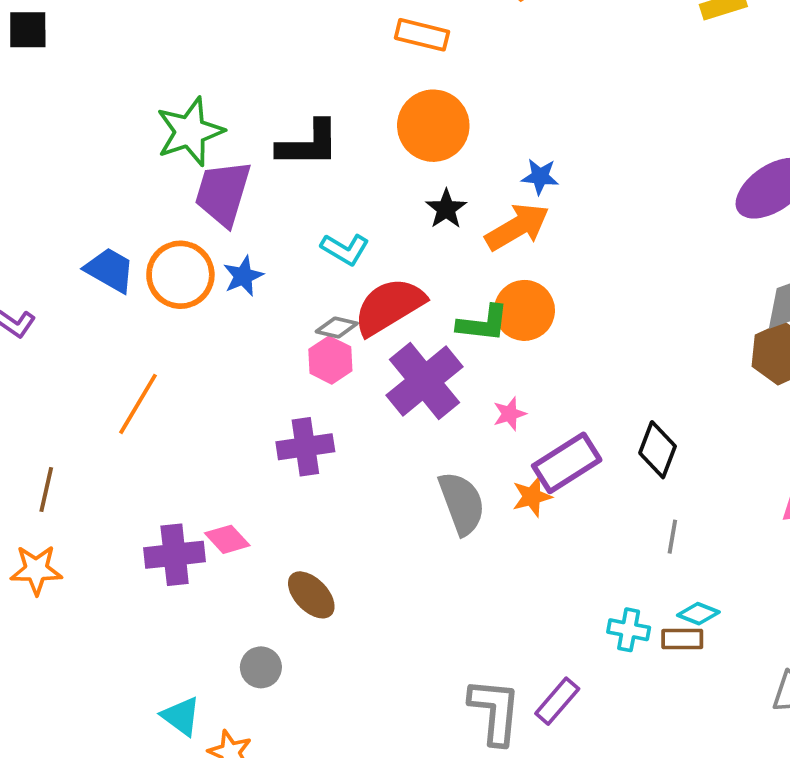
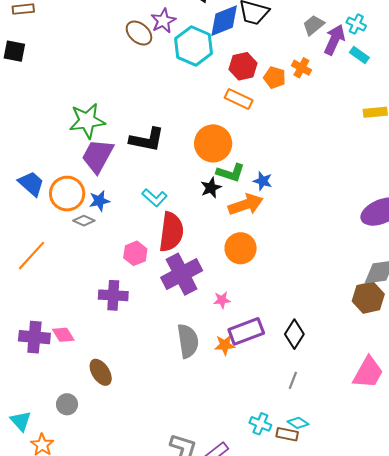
orange rectangle: (422, 35) -> (239, 99), moved
red semicircle: (389, 306) -> (171, 232), turned 117
green L-shape: (483, 323) -> (231, 173), moved
gray diamond: (337, 327) -> (84, 221), moved

